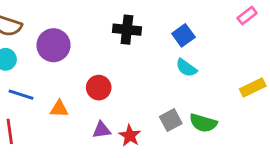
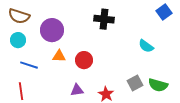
blue square: (183, 35) -> (164, 12), moved
orange triangle: (59, 109) -> (59, 56), moved
purple triangle: (102, 130) -> (77, 90), moved

